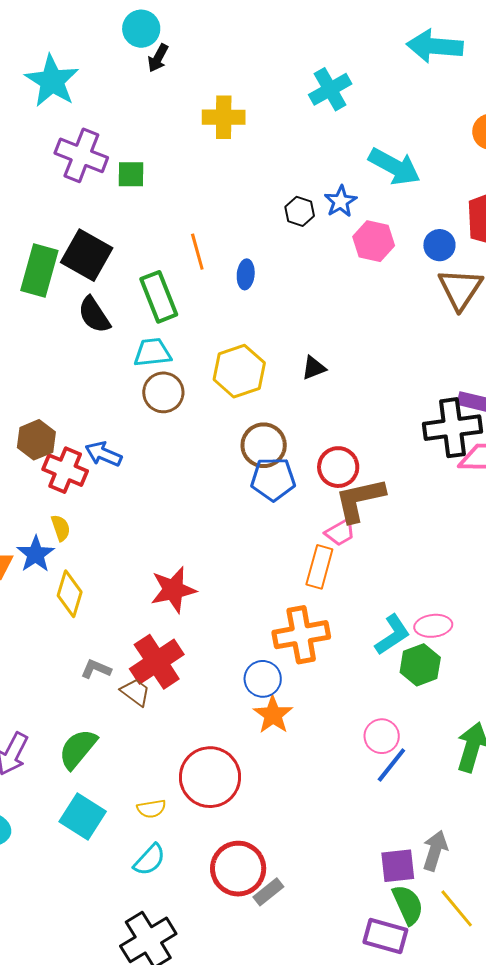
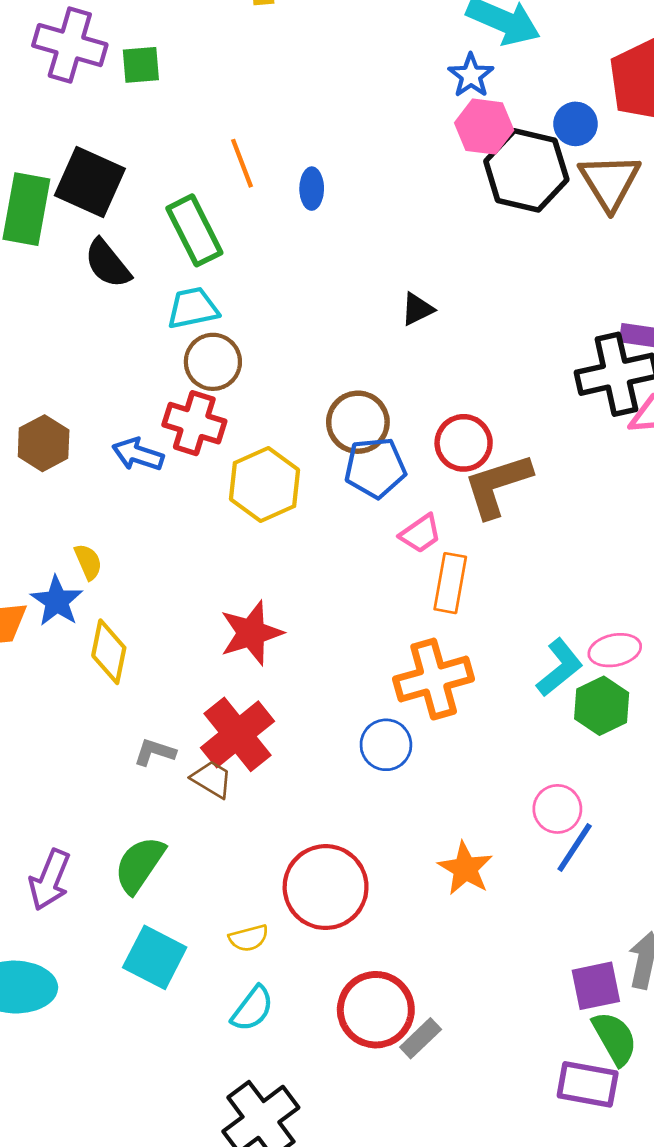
blue star: (341, 201) -> (471, 75), moved
black hexagon: (300, 211) -> (526, 170), moved, size x2.0
yellow hexagon: (239, 371) -> (265, 485), moved
red cross: (65, 470) -> (194, 423), moved
pink trapezoid: (340, 532) -> (420, 534), moved
orange star: (273, 715) -> (465, 868), moved

